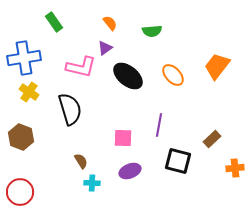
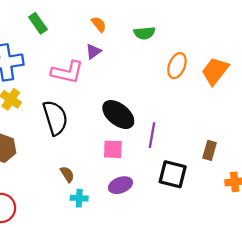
orange ellipse: (173, 75) -> (177, 66), moved, turned 65
black ellipse: (128, 76) -> (118, 114), moved
brown rectangle: (212, 139) -> (210, 150), turned -30

